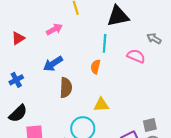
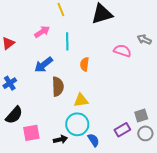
gray arrow: (154, 39) -> (144, 39), moved
cyan line: (105, 43) -> (67, 41), moved
yellow triangle: (101, 105) -> (81, 100), moved

